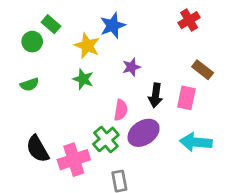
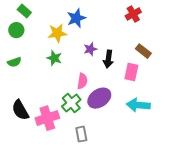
green rectangle: (51, 24) -> (24, 11), moved
yellow star: (87, 46) -> (57, 33), turned -30
black arrow: (156, 95) -> (108, 59), moved

